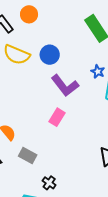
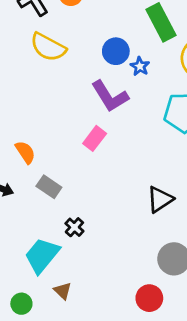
blue circle: (50, 55) -> (116, 51), moved
blue star: (98, 72) -> (140, 66), moved

